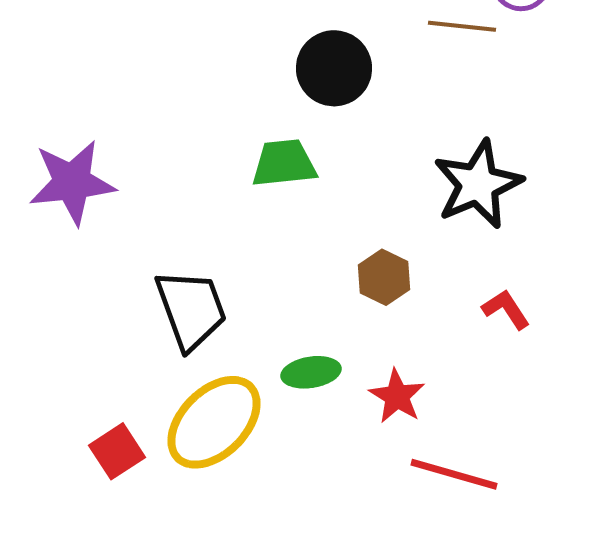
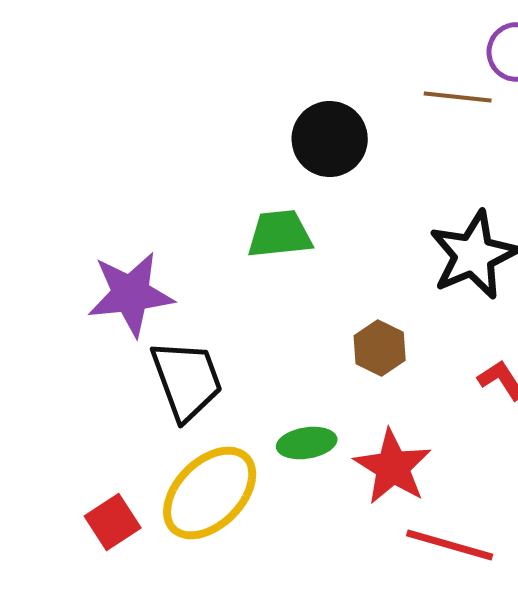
purple star: (72, 182) -> (131, 294), moved
red star: (397, 396) -> (393, 467), size x1.4

